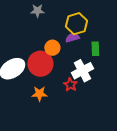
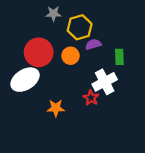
yellow hexagon: (76, 24) -> (80, 27), moved
red circle: (40, 64) -> (39, 52), moved

